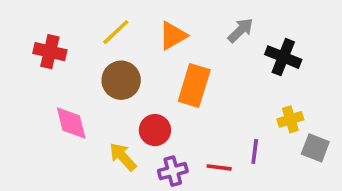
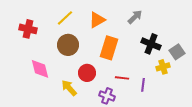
black cross: (283, 57) -> (151, 44), moved
gray square: (315, 148) -> (177, 52), moved, turned 35
red line: (219, 167) -> (122, 78), moved
purple cross: (173, 171) -> (107, 96), moved, turned 35

